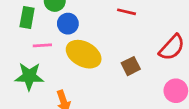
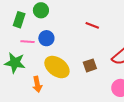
blue circle: (68, 24) -> (46, 38), moved
yellow ellipse: (84, 54) -> (57, 67), moved

